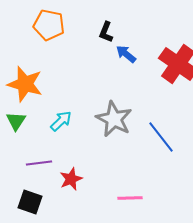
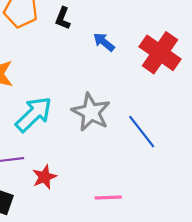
black L-shape: (106, 32) -> (63, 18), moved
cyan arrow: (61, 121) -> (34, 114), size x1.6

